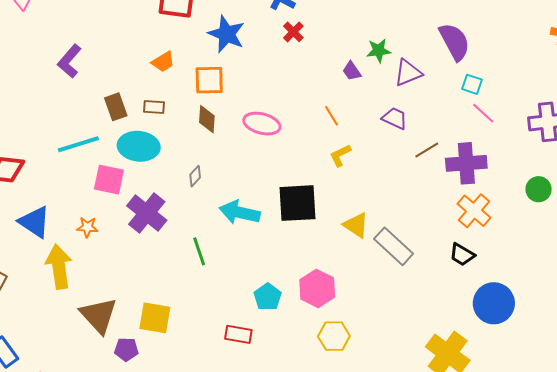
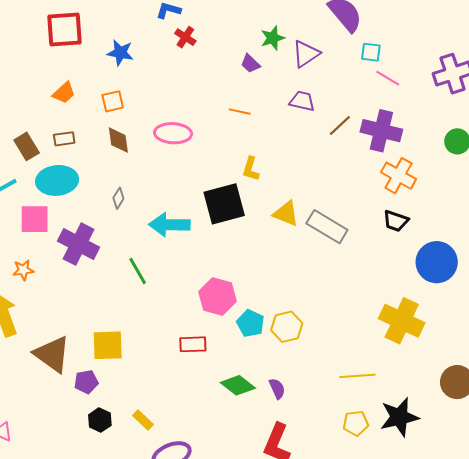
blue star: (226, 34) -> (120, 53), size x0.7
orange square: (209, 80) -> (113, 101), size x0.7
orange line: (331, 116) -> (240, 112), turned -35
yellow L-shape: (340, 155) -> (251, 169), moved, turned -35
purple cross: (466, 163) -> (381, 131), turned 30
pink hexagon: (317, 288) -> (218, 297), moved
cyan pentagon: (268, 297) -> (250, 323), moved

